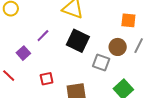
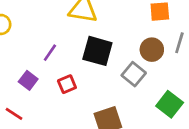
gray square: (101, 62) -> (134, 74), turned 30
red square: (47, 79) -> (67, 84), moved

